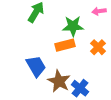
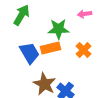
blue trapezoid: (36, 66) -> (30, 53), moved

